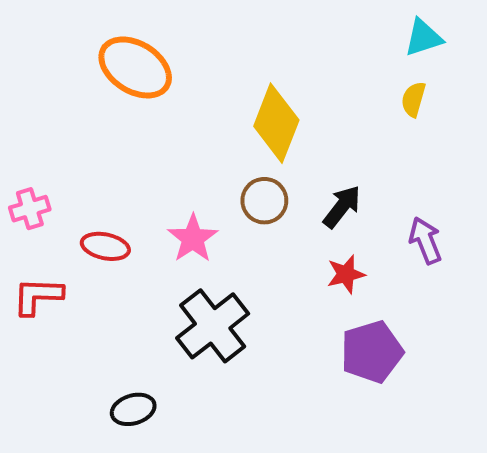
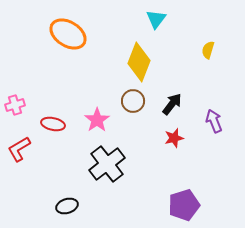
cyan triangle: (423, 38) -> (156, 19), moved, turned -35
red L-shape: (38, 296) -> (19, 149), turned -32
purple pentagon: (372, 352) -> (184, 205), moved

